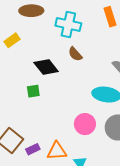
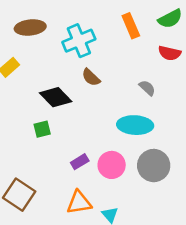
cyan cross: (68, 25) -> (79, 41), turned -30
purple rectangle: (33, 149) -> (80, 162), moved

